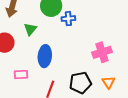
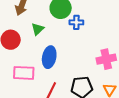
pink rectangle: (21, 74) -> (24, 73), size x1.5

